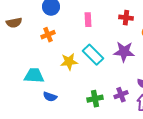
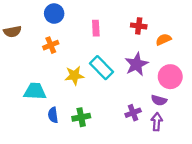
purple star: (124, 52) -> (136, 64), turned -30
blue semicircle: (50, 97) -> (53, 115), turned 64
green cross: (95, 99) -> (81, 117), moved

